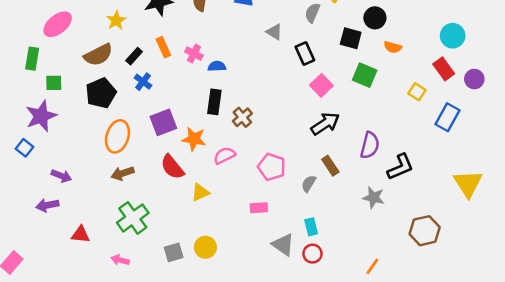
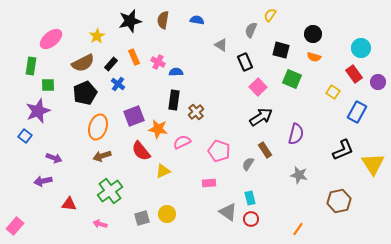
black circle: (375, 18) -> (313, 34), moved
black L-shape: (400, 167) -> (343, 150), moved

